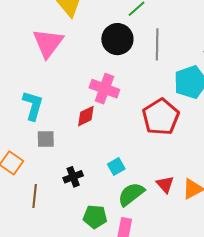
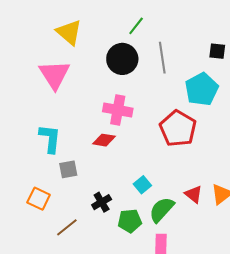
red diamond: (86, 116) -> (104, 140), turned 45
brown line: (35, 196) -> (67, 227), turned 55
green pentagon: (95, 217) -> (130, 221), moved

